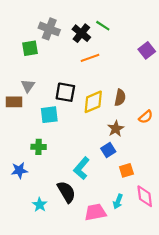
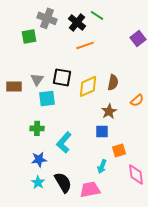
gray triangle: (28, 86) -> (37, 79), moved
blue square: (108, 150) -> (102, 131), turned 32
cyan L-shape: (81, 168) -> (64, 142), moved
blue star: (19, 170) -> (39, 159), moved
black semicircle: (66, 192) -> (63, 182), moved
cyan arrow: (118, 201) -> (102, 166), moved

